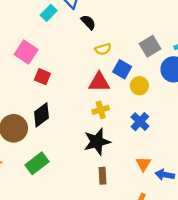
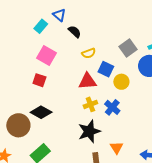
pink square: (26, 52) -> (47, 55), moved
black diamond: (42, 115) -> (41, 112), turned 70
blue cross: (140, 122) -> (112, 107), moved
orange triangle: (143, 164) -> (117, 148), moved

